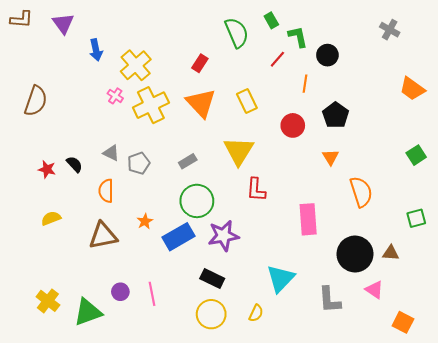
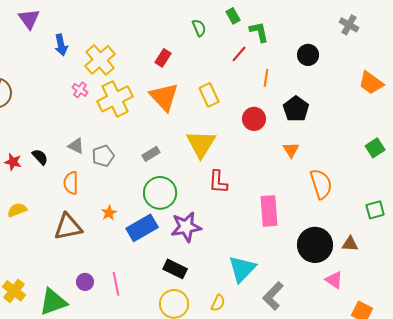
green semicircle: (237, 33) -> (199, 28), size x0.6
black circle: (327, 55) -> (308, 55), moved
gray L-shape: (329, 300) -> (273, 296), moved, turned 48

